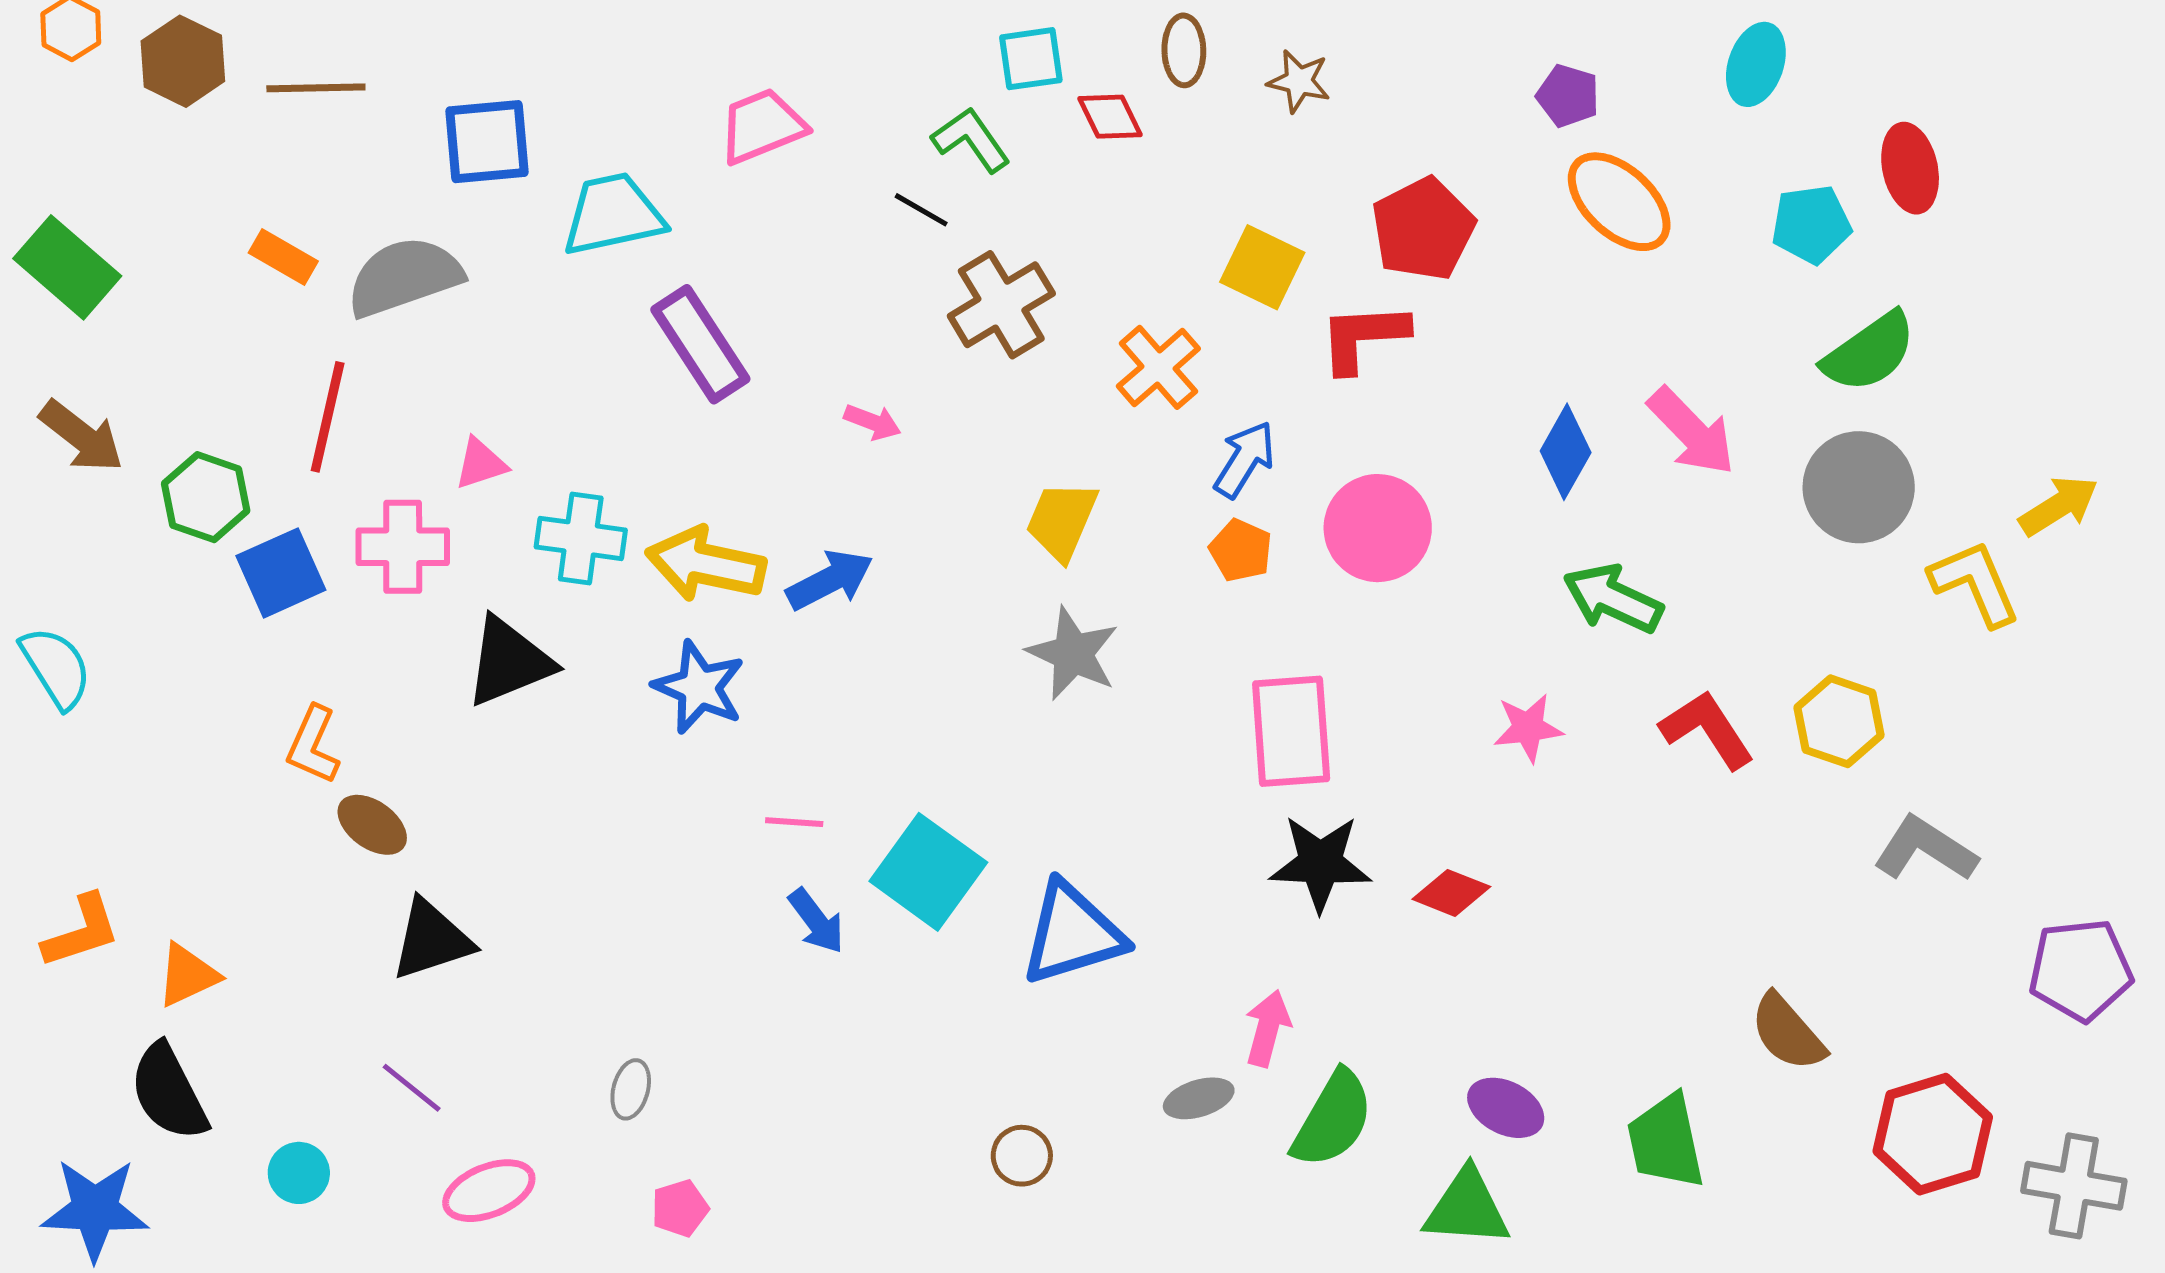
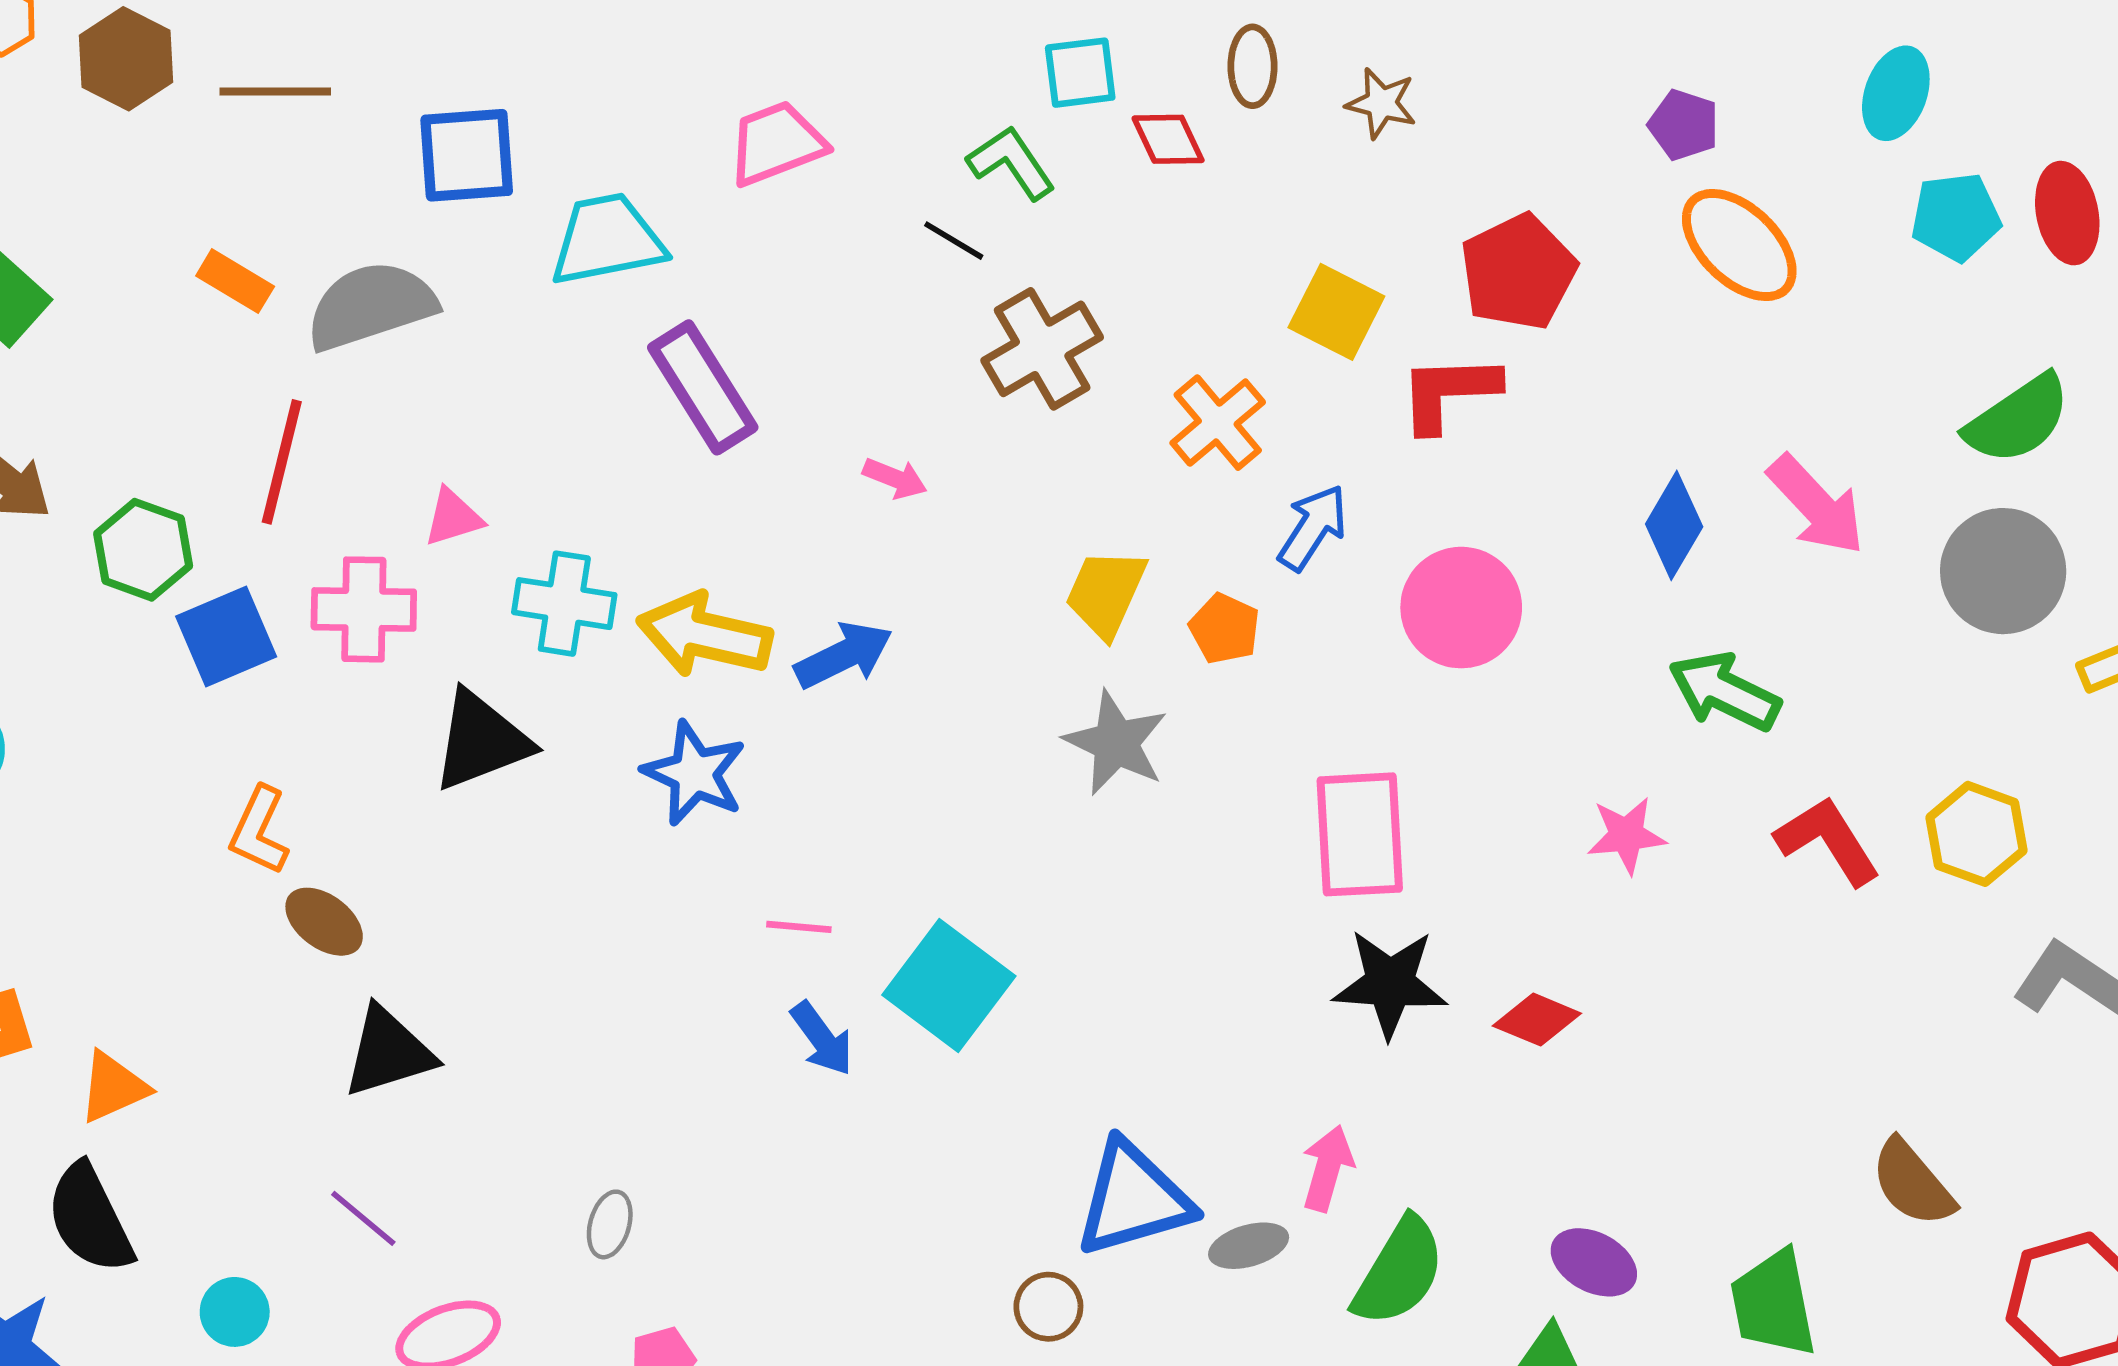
cyan pentagon: (1811, 224) -> (1956, 217), moved
orange pentagon: (1241, 550) -> (1225, 629), moved
blue triangle: (1072, 934) -> (1133, 1199), moved

